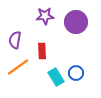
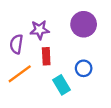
purple star: (45, 16) -> (40, 30), moved
blue circle: (76, 73) -> (84, 68), moved

